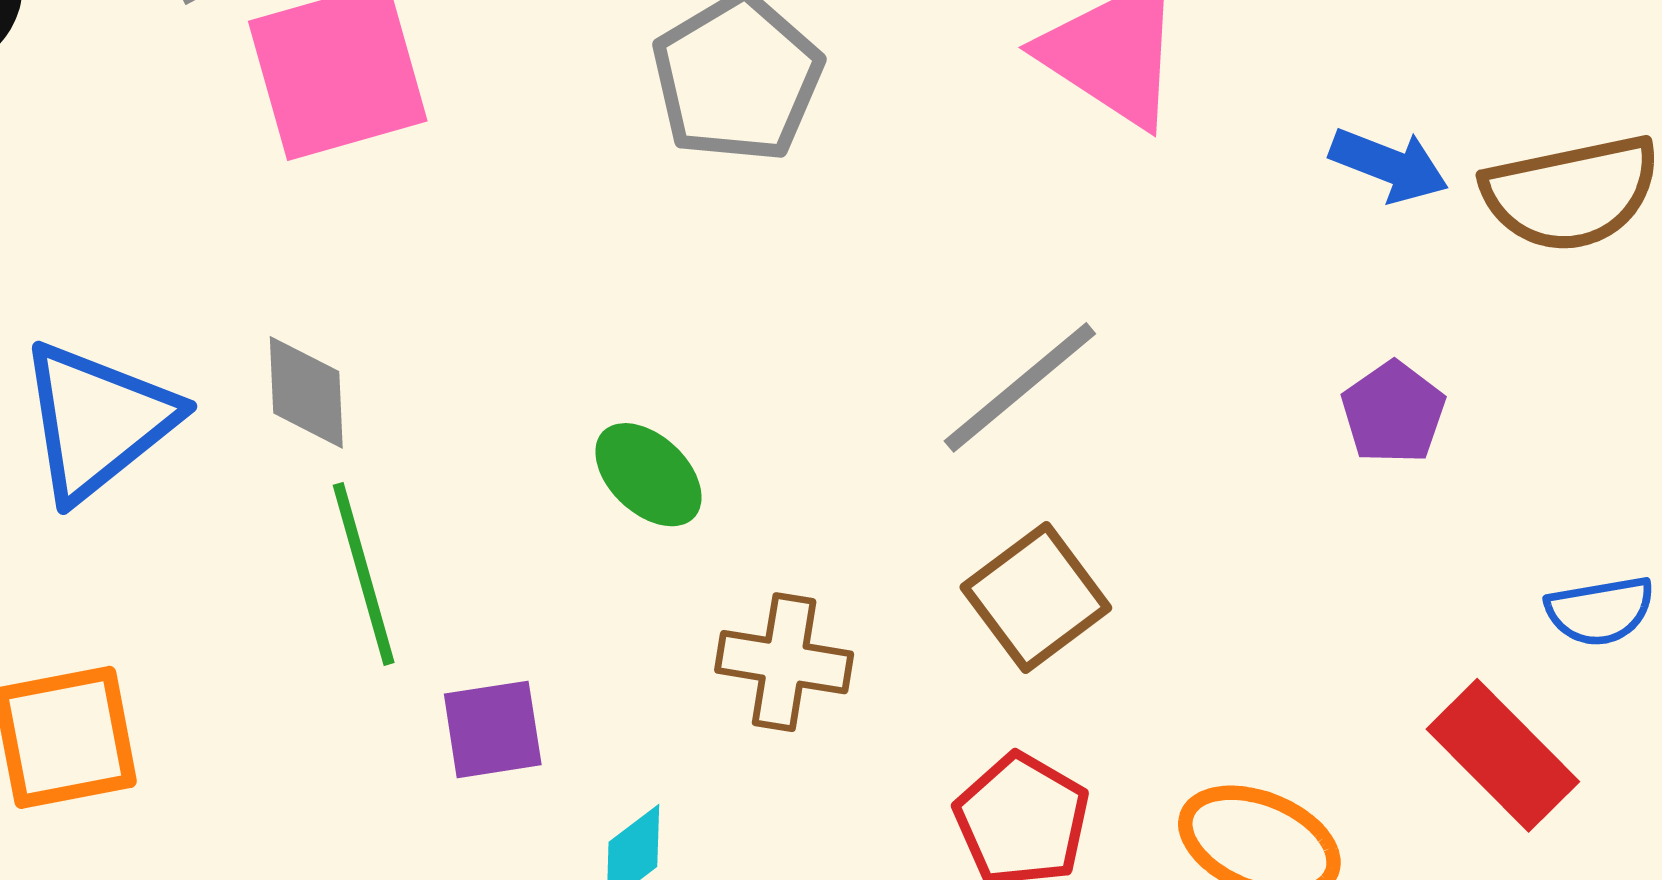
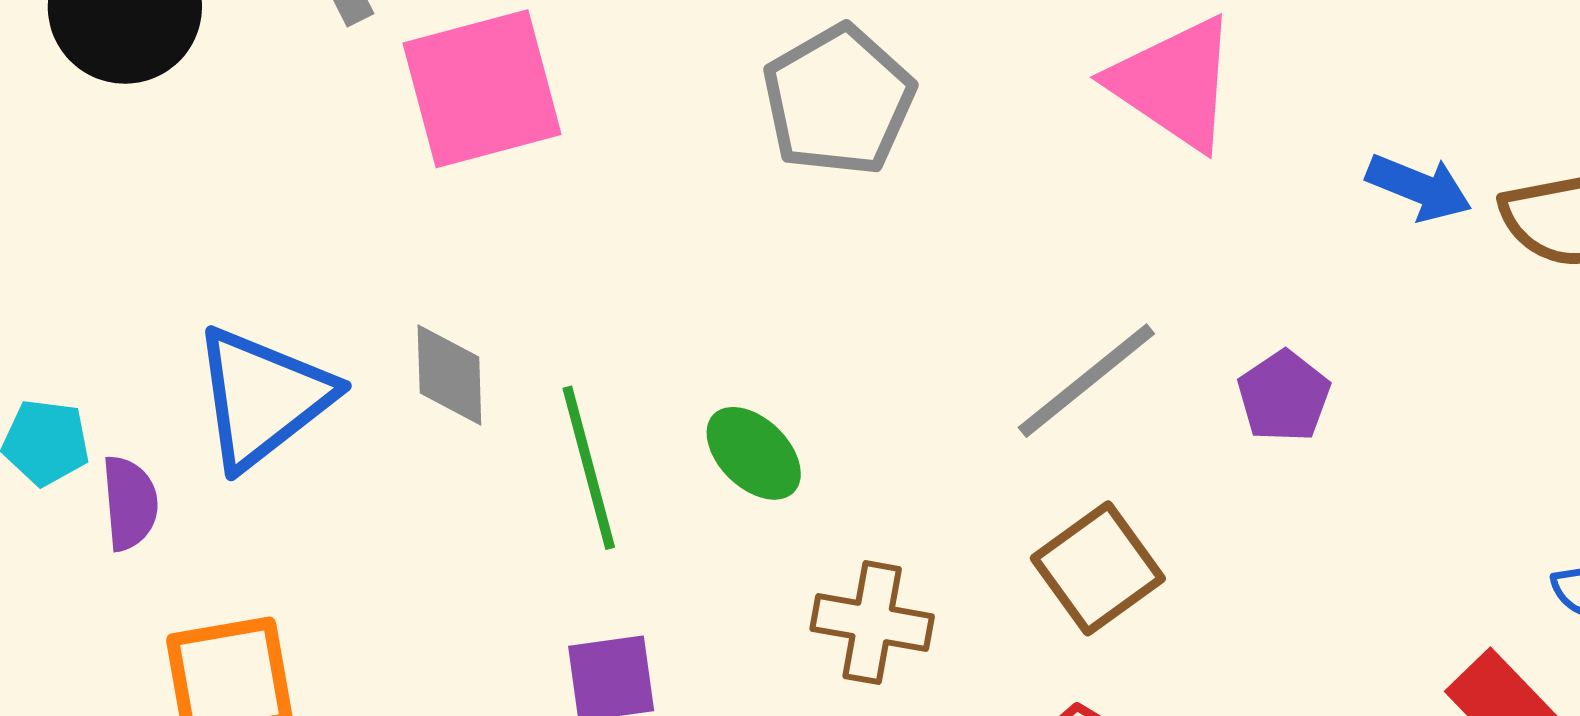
purple pentagon: (1393, 413) -> (1284, 396), moved
green line: (364, 574) -> (589, 468), moved

